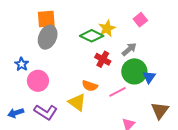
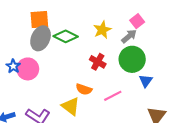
green diamond: (92, 36) -> (66, 36), moved
gray arrow: (129, 49) -> (129, 36), moved
green circle: (134, 71) -> (132, 59), moved
pink circle: (38, 81) -> (28, 69), moved

